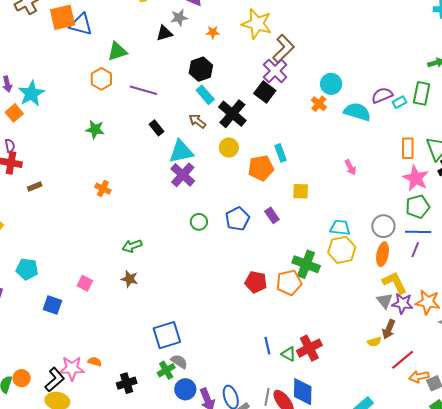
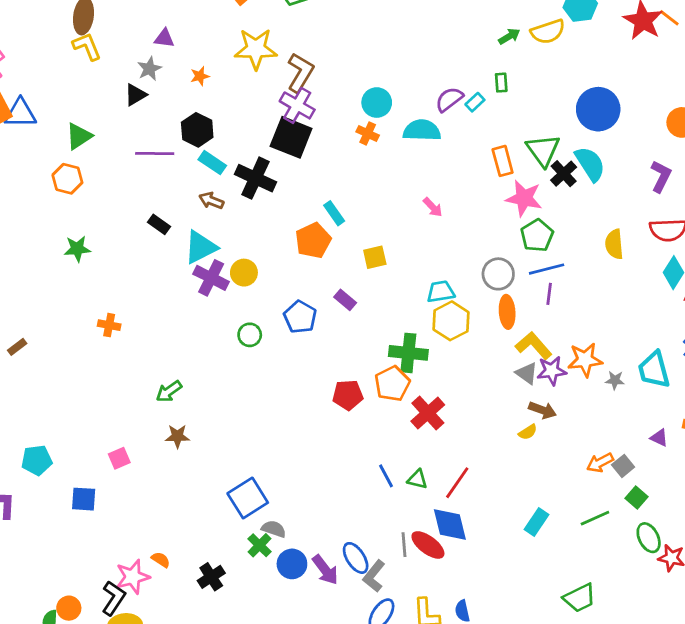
purple line: (143, 90) -> (155, 154), moved
black square: (265, 92) -> (291, 137), size x1.4
green rectangle: (422, 93) -> (501, 83), size x0.6
yellow circle: (229, 148) -> (244, 273), moved
pink square: (85, 283) -> (119, 458), turned -35
brown arrow: (389, 329) -> (542, 410), turned -78
red cross: (309, 348) -> (428, 413), moved
red line: (403, 360) -> (457, 483), moved
orange semicircle: (95, 362) -> (161, 560), turned 32

